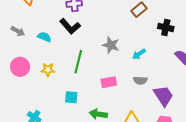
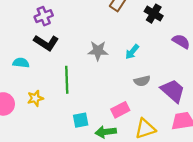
black cross: (166, 27) -> (154, 14), turned 35
pink rectangle: (109, 82) -> (120, 110), moved
cyan square: (71, 97) -> (81, 120), moved

